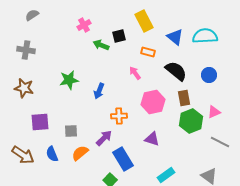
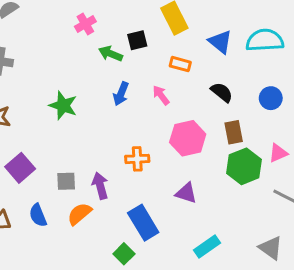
black semicircle: (176, 71) -> (222, 92), size x0.7
green star: (69, 80) -> (63, 106), turned 30
blue arrow: (99, 91) -> (121, 94), moved
purple square: (40, 122) -> (20, 168), turned -36
purple arrow: (104, 138) -> (100, 186), moved, turned -60

